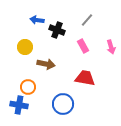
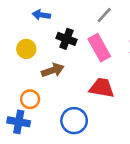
black cross: (57, 30) -> (67, 39), moved
pink rectangle: (83, 46) -> (99, 48), size x1.5
brown arrow: (46, 64) -> (53, 70), turned -30

